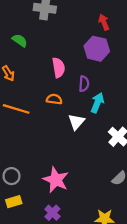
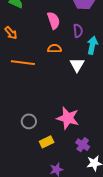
yellow rectangle: (14, 202) -> (47, 142), moved
purple cross: (52, 213) -> (83, 145), moved

